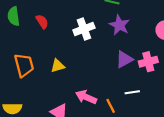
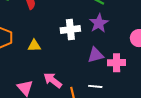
white cross: (84, 29) -> (70, 29), moved

